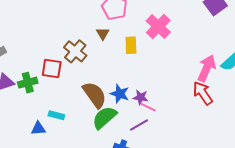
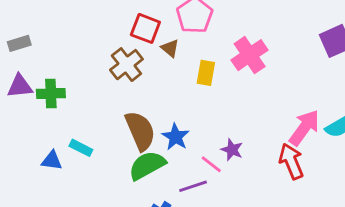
brown triangle: (103, 34) -> (170, 48), turned -32
red square: (52, 68) -> (145, 28), moved
purple star: (141, 97) -> (232, 150), moved

